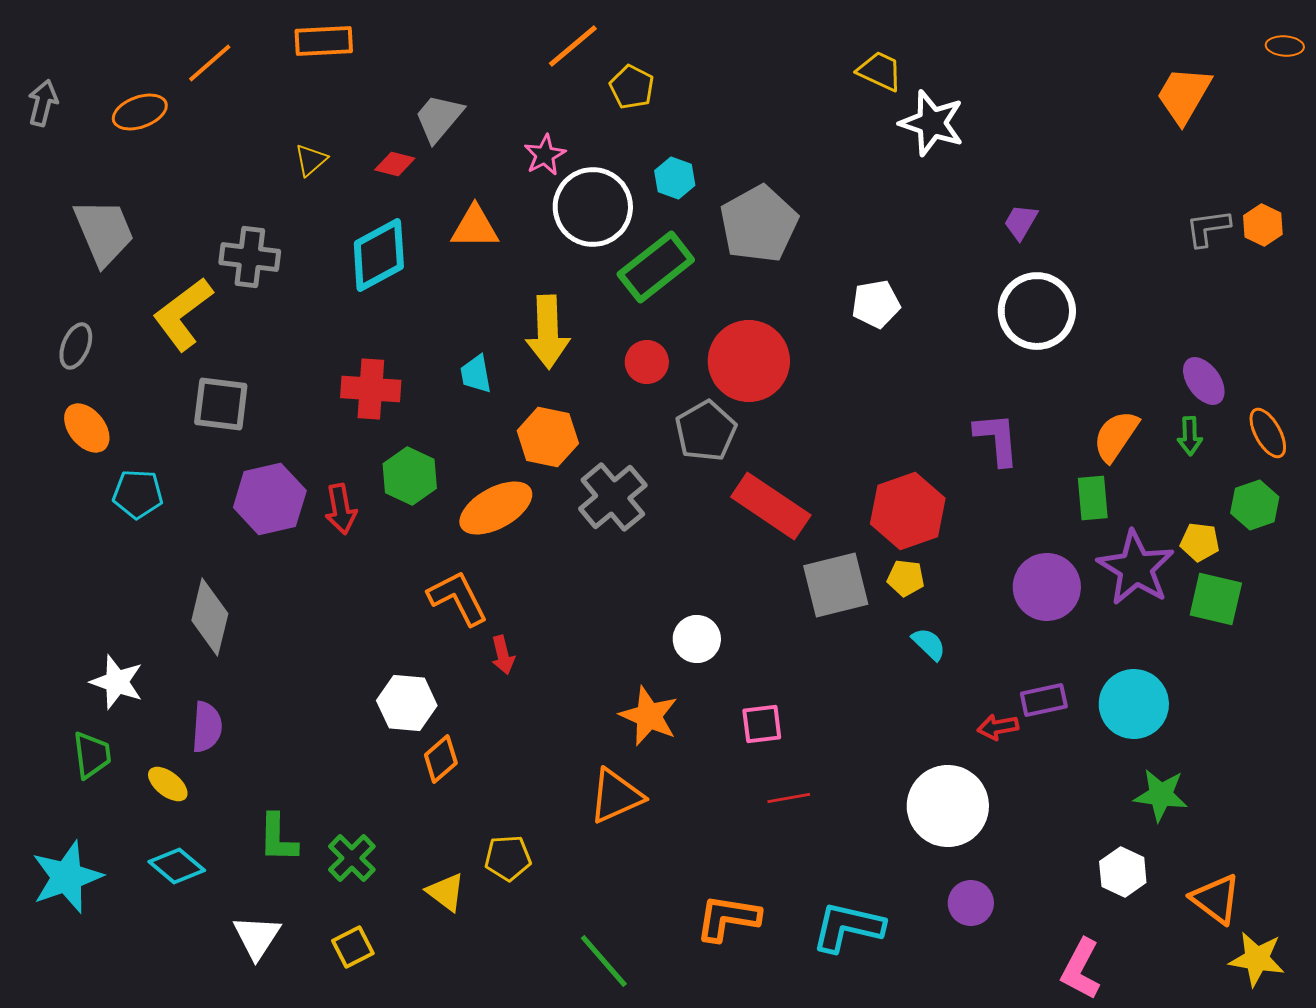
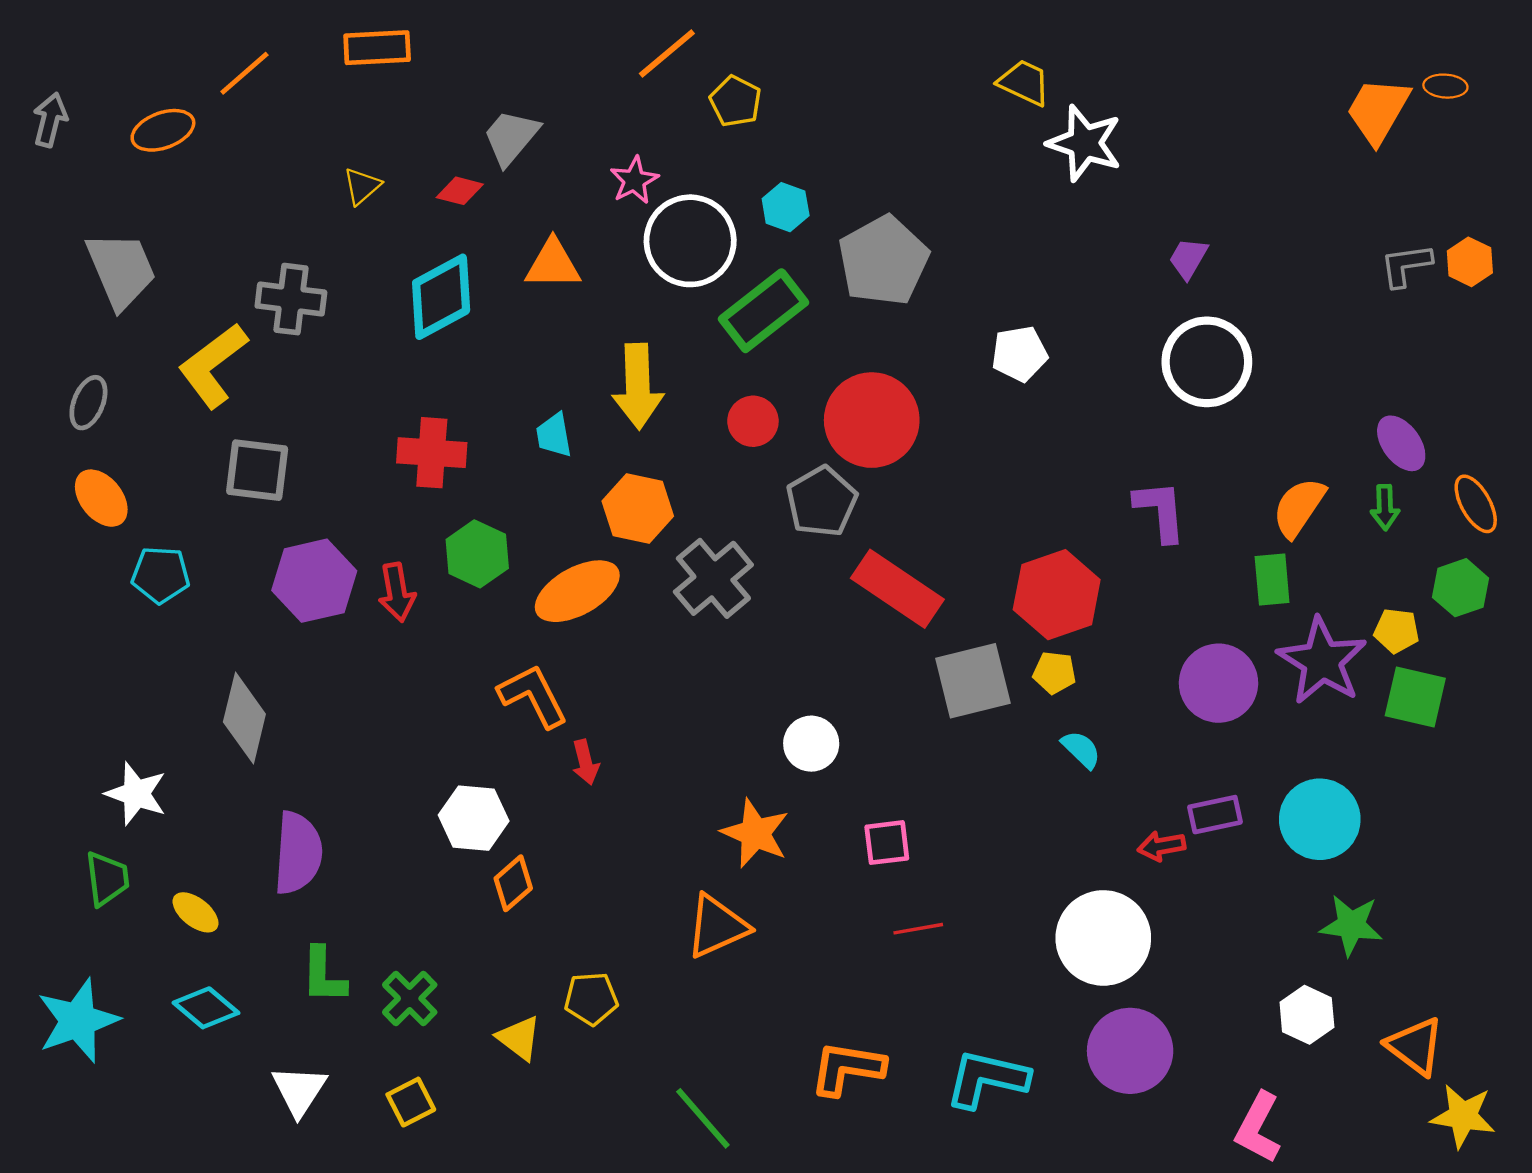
orange ellipse: (1285, 46) -> (1445, 86), moved
purple semicircle: (207, 727) -> (298, 853), moved, size x1.4
purple circle: (971, 903) -> (1130, 1051), size x1.6

